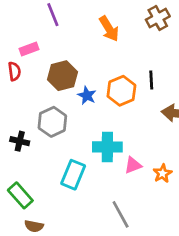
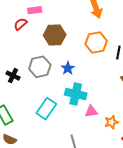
red semicircle: (14, 71) -> (20, 24), turned -136
orange hexagon: (121, 91) -> (96, 43), moved
blue star: (87, 95) -> (68, 68), moved

